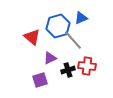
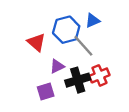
red cross: (87, 66) -> (99, 75), turned -30
black cross: (68, 70) -> (78, 80), size x1.5

